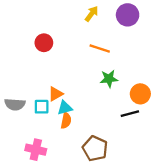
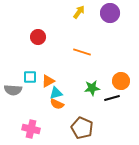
orange line: (100, 49) -> (82, 52), moved
green star: (109, 79) -> (92, 88), moved
cyan square: (42, 107) -> (30, 77), moved
orange semicircle: (66, 121) -> (57, 104), turned 104

